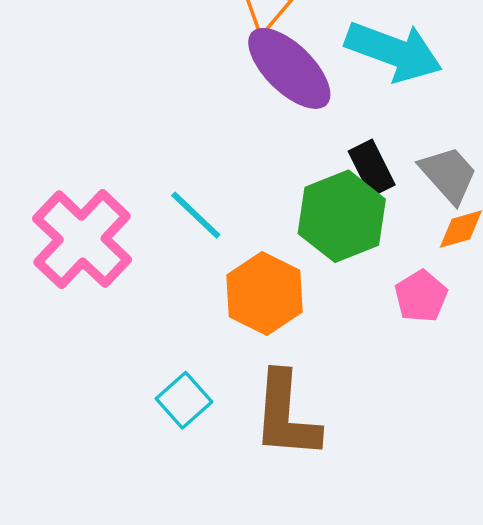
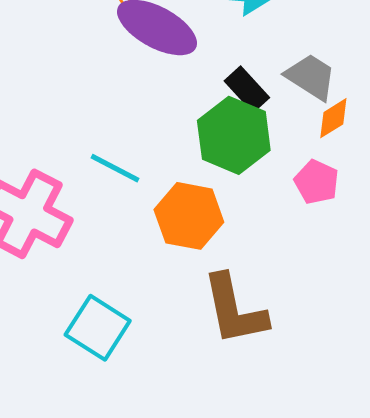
cyan square: (184, 400) -> (98, 328), moved, size x1.4

